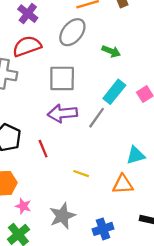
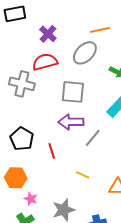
gray line: (97, 118) -> (93, 138), moved

